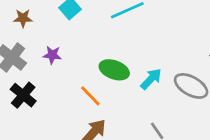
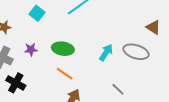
green ellipse: (114, 70) -> (63, 49), moved

